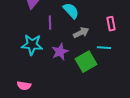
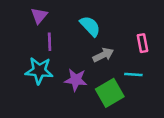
purple line: (50, 23) -> (50, 42), moved
purple star: (60, 52) -> (76, 80), turned 30

